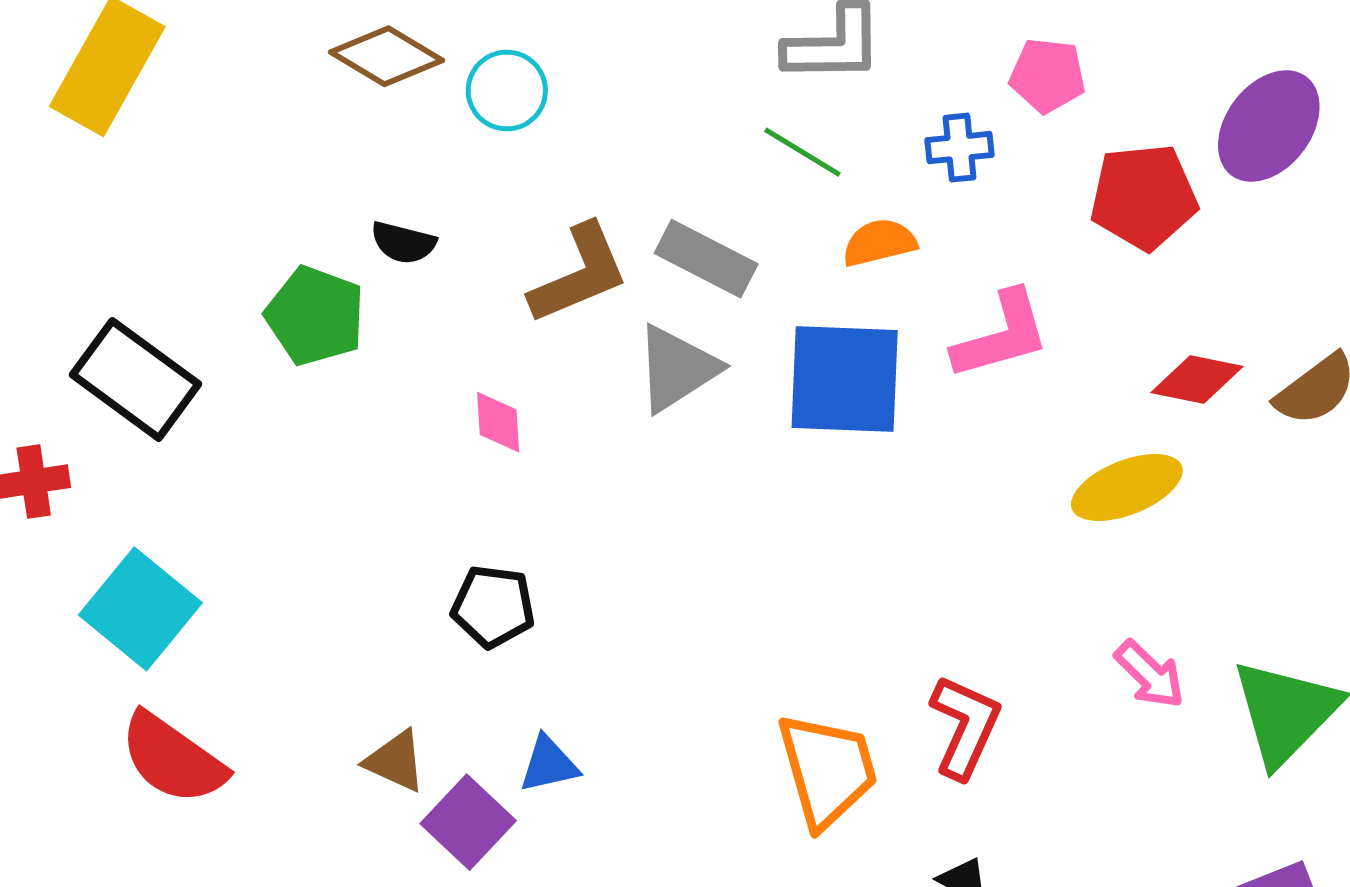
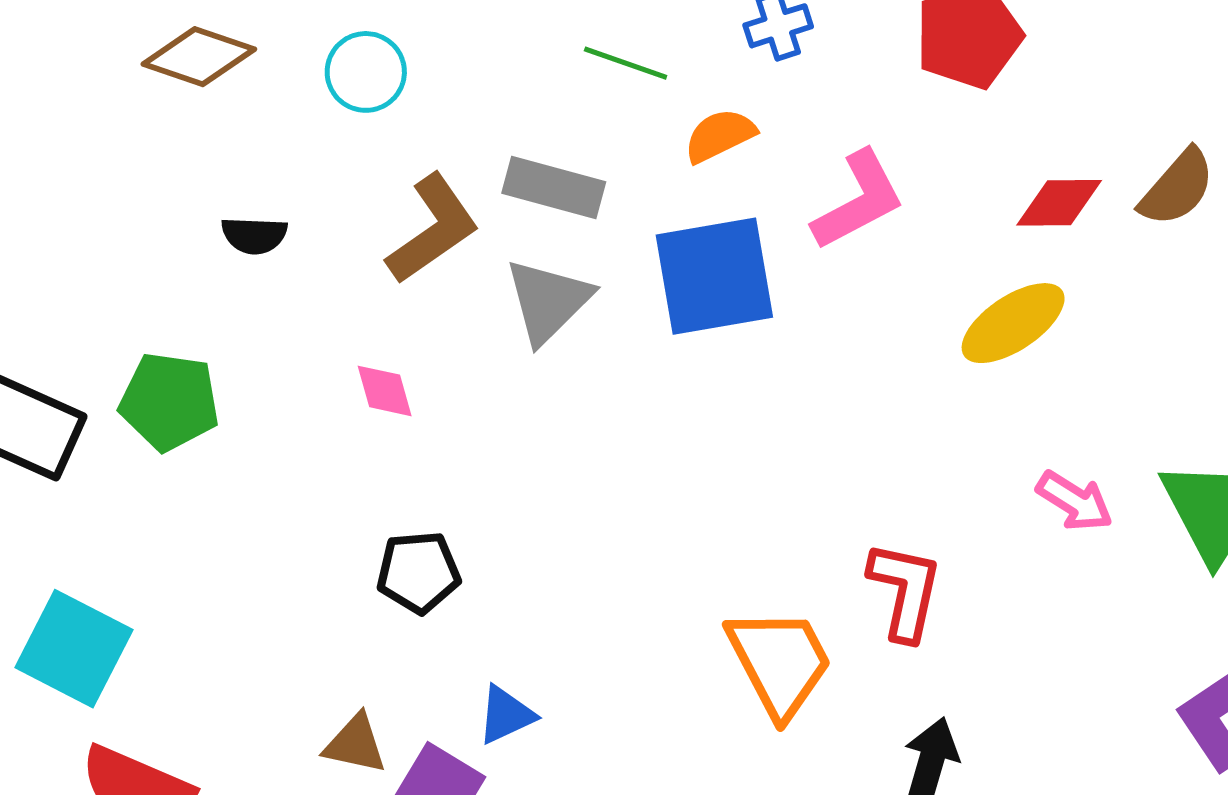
cyan circle: (507, 91) -> (366, 72), moved
green pentagon: (315, 316) -> (169, 402), moved

